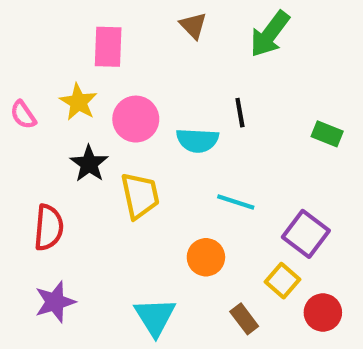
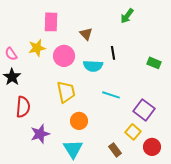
brown triangle: (193, 26) -> (86, 34), moved
green arrow: (270, 34) -> (127, 16), size x0.7
yellow star: (78, 102) -> (37, 48), turned 30
black star: (89, 164) -> (12, 77), moved
orange circle: (206, 257) -> (79, 121), moved
purple star: (55, 302) -> (40, 134), moved

